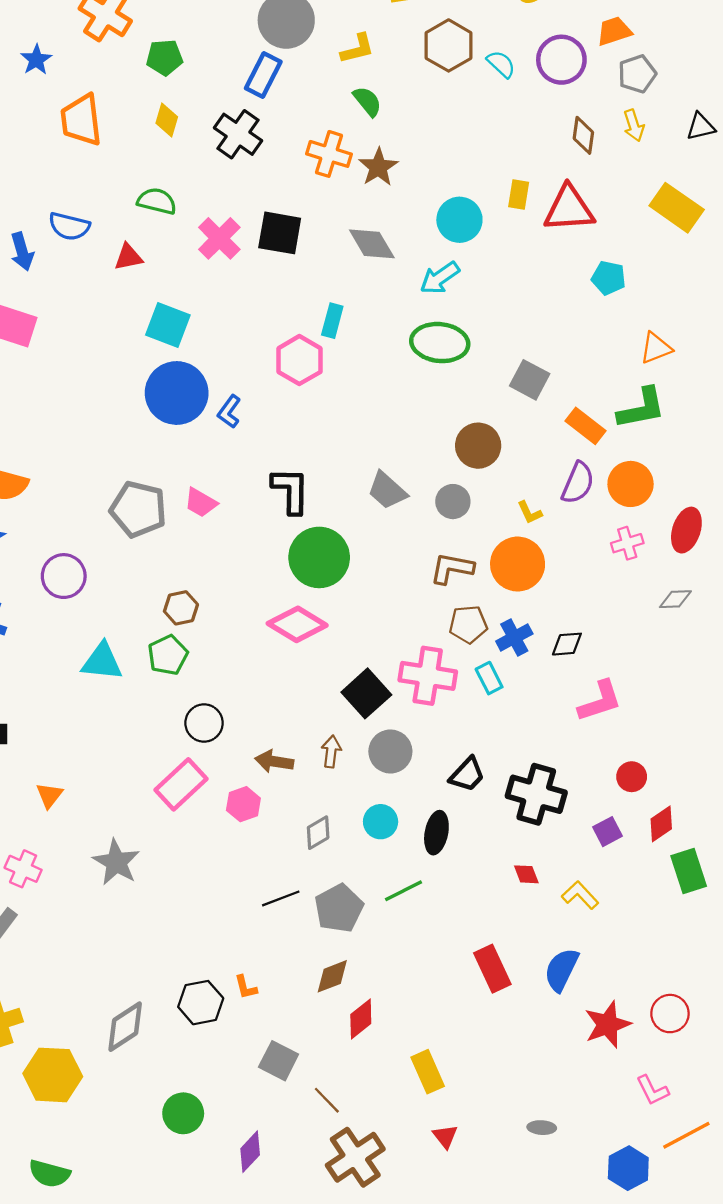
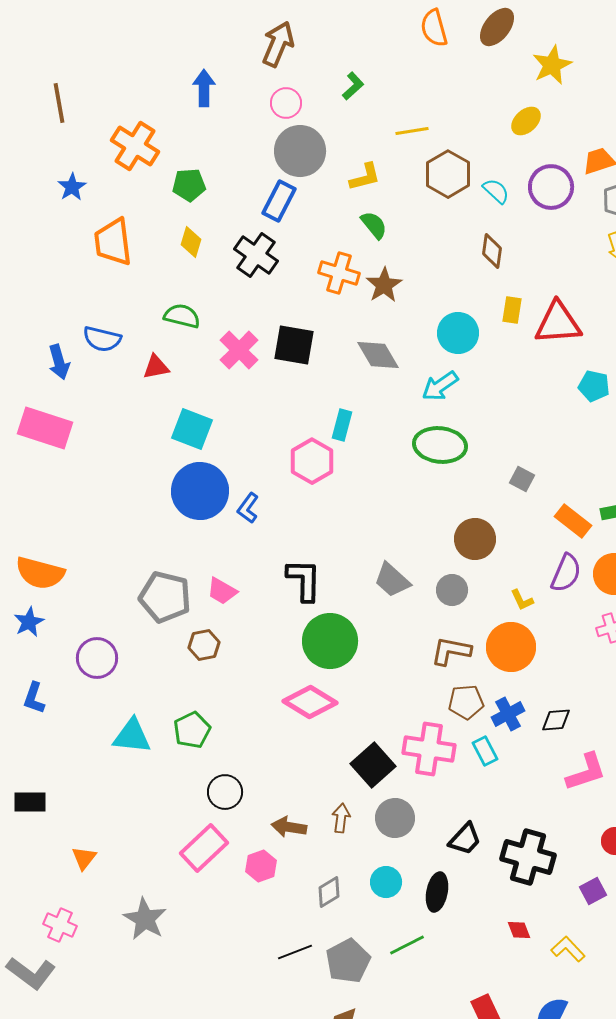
brown diamond: (583, 135) -> (492, 251), moved
gray square: (530, 380) -> (522, 479), size x0.7
brown hexagon: (181, 608) -> (204, 645), moved

